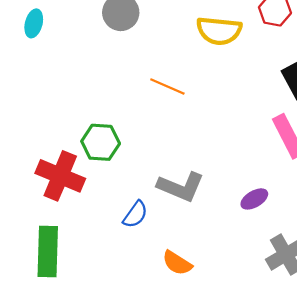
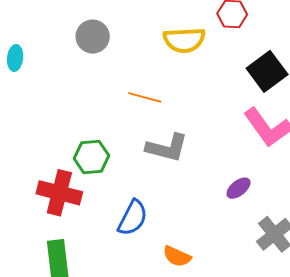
gray L-shape: (181, 187) -> (167, 148), moved
blue semicircle: (135, 214) -> (133, 218), size x1.4

